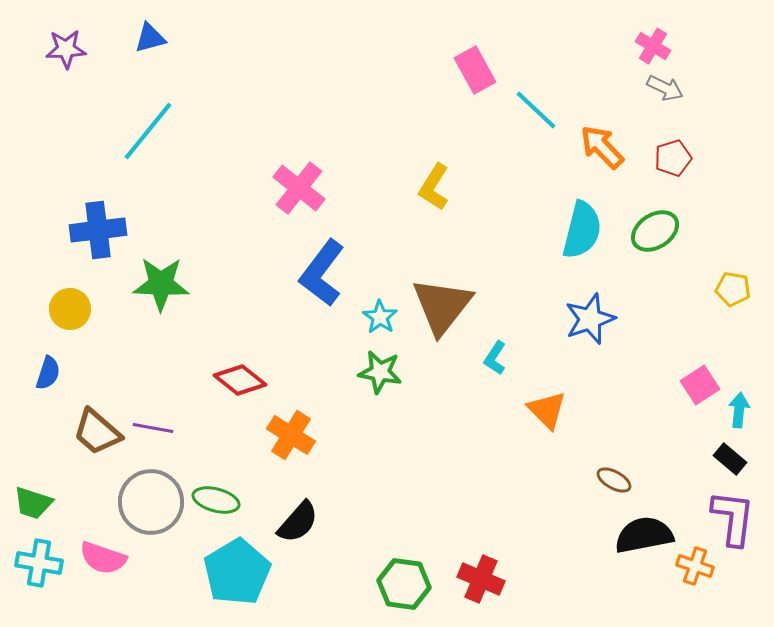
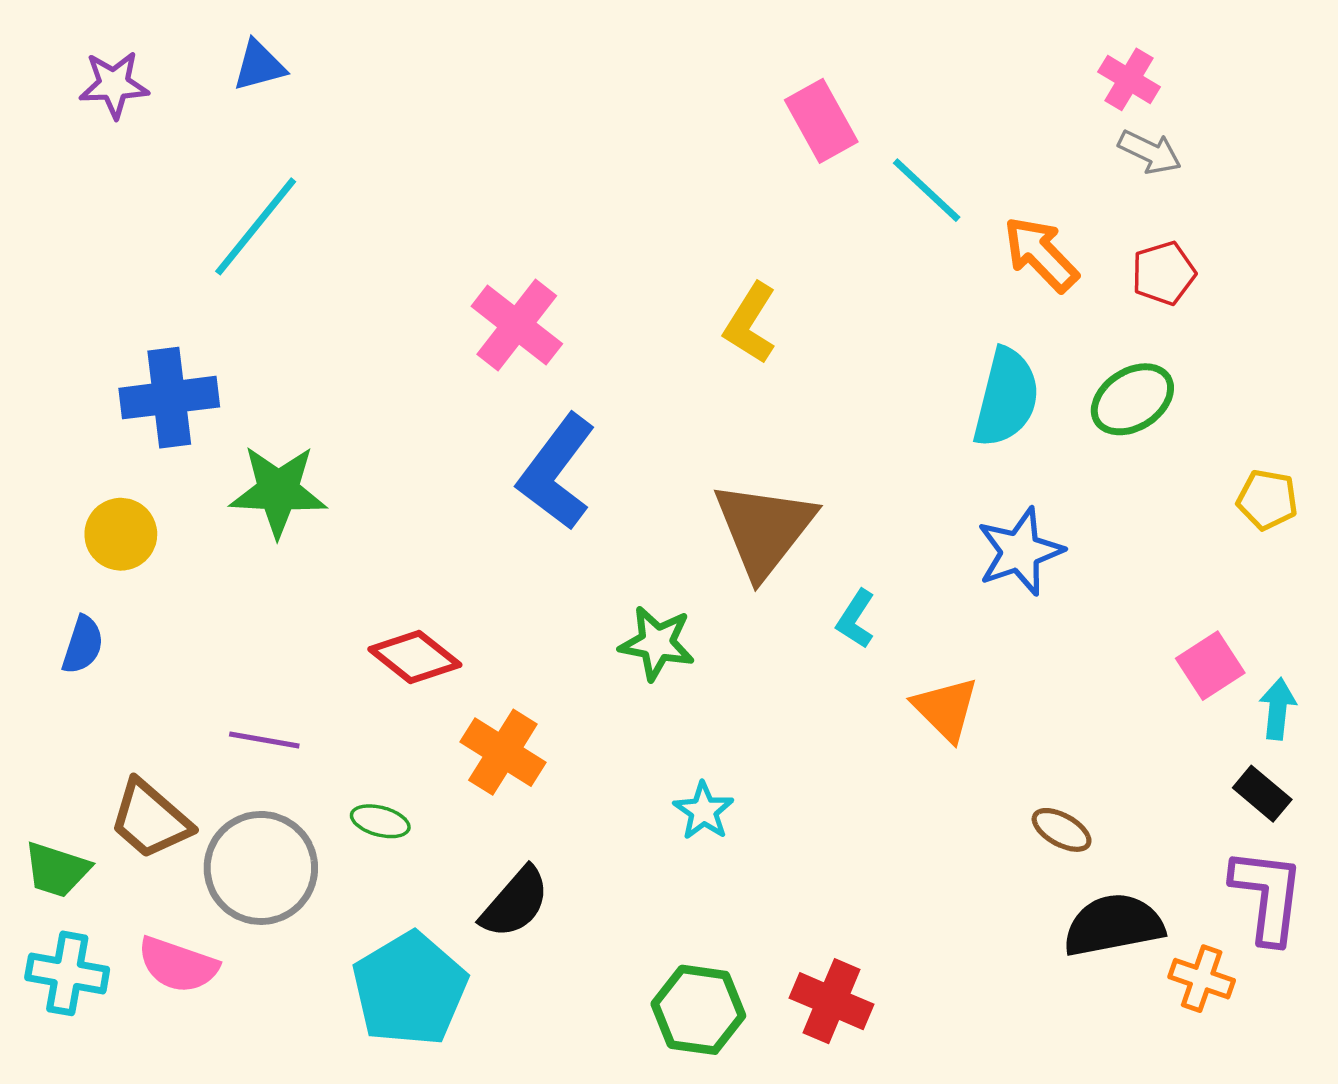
cyan star: (380, 317) -> (704, 811), moved
brown trapezoid: (97, 432) -> (150, 820), moved
green ellipse: (216, 500) -> (380, 821), moved, size x0.7

